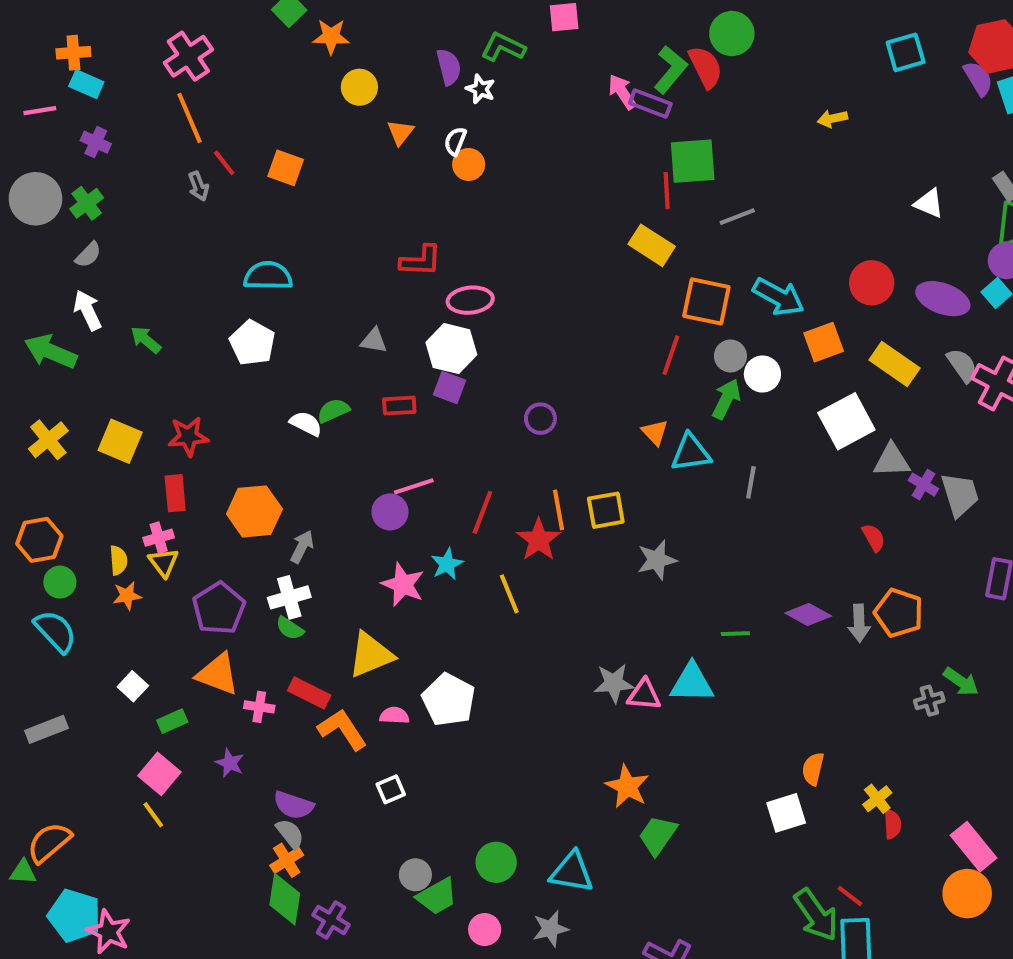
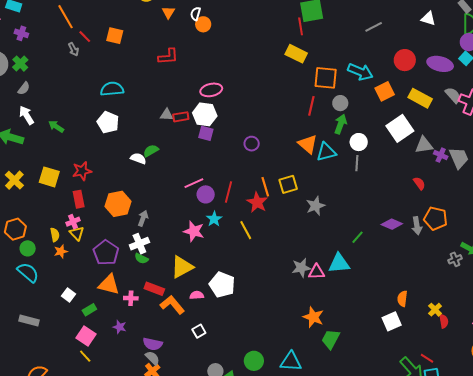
gray line: (737, 217) -> (374, 27), moved
red L-shape: (421, 261) -> (168, 56), moved
white circle: (762, 374) -> (359, 142), moved
red rectangle: (399, 406) -> (181, 117), moved
orange triangle: (655, 432) -> (308, 144), size x1.5
purple circle: (390, 512) -> (206, 194), moved
green line: (735, 634) -> (357, 237), turned -40
gray rectangle: (47, 729) -> (29, 320), turned 42

